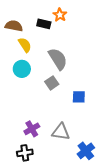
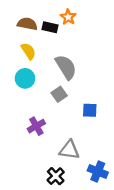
brown semicircle: (14, 26) -> (27, 24), moved
purple cross: (32, 129) -> (36, 126), moved
blue cross: (86, 151) -> (98, 172), turned -30
black cross: (25, 153) -> (56, 176), moved, turned -35

